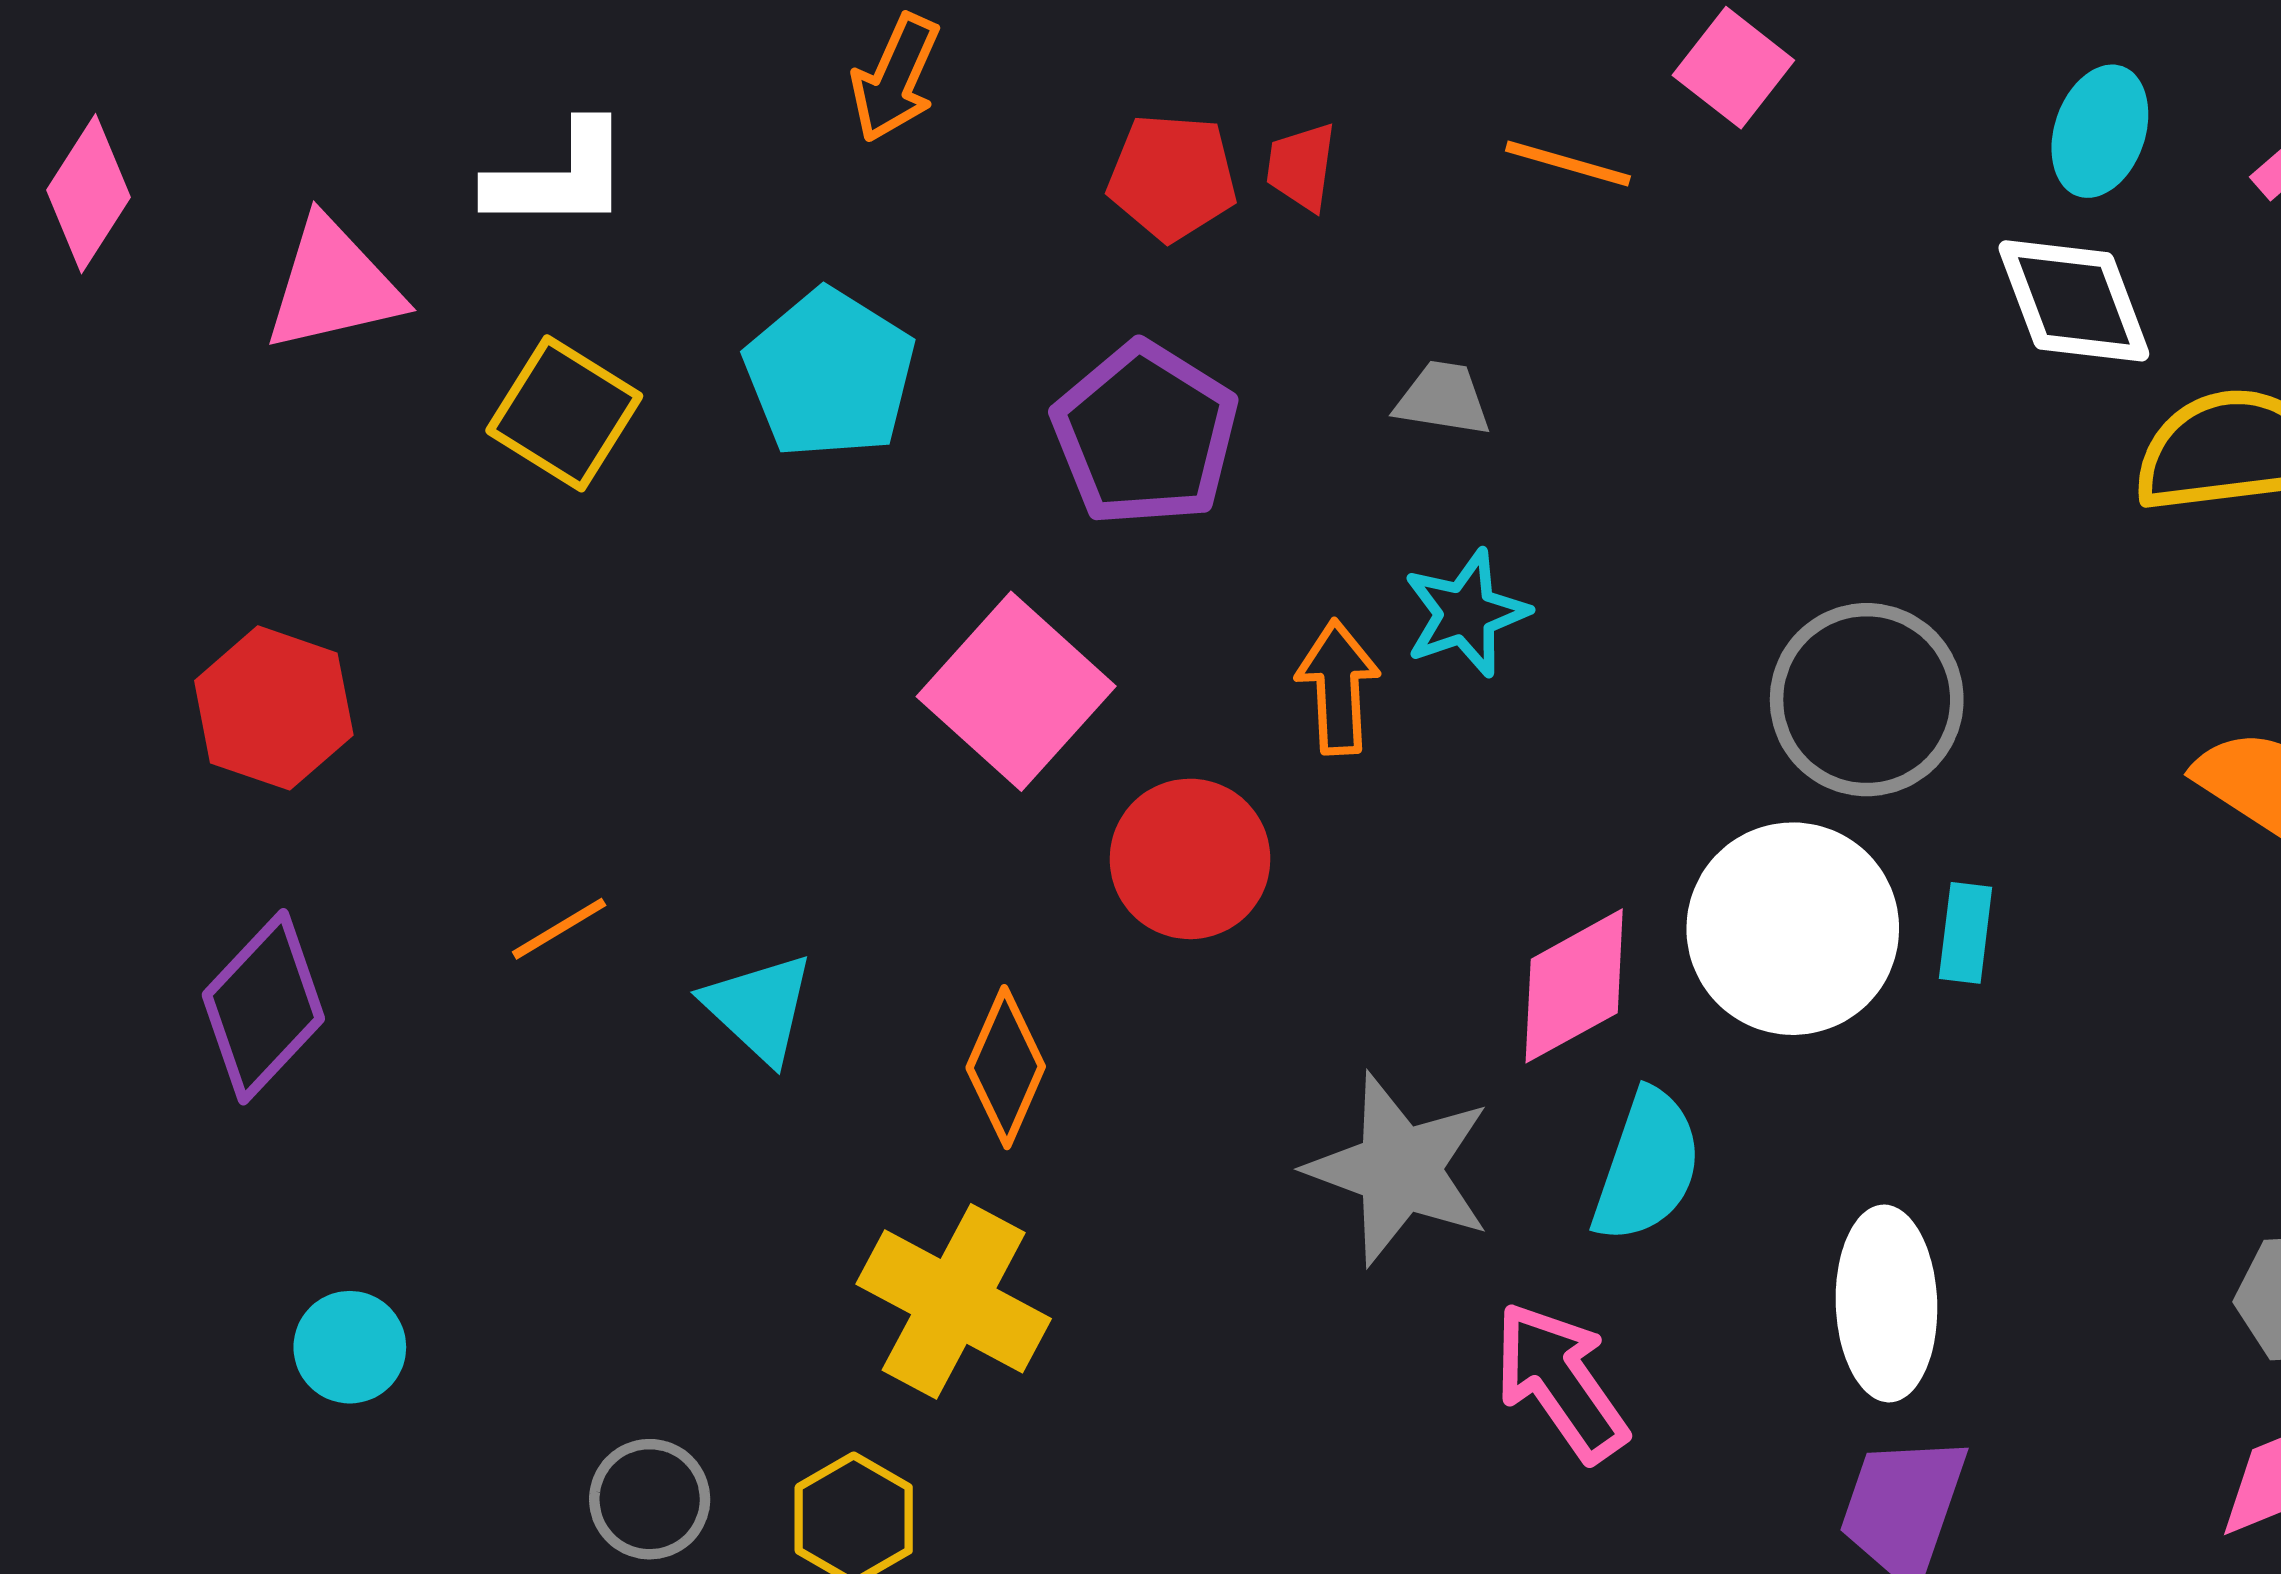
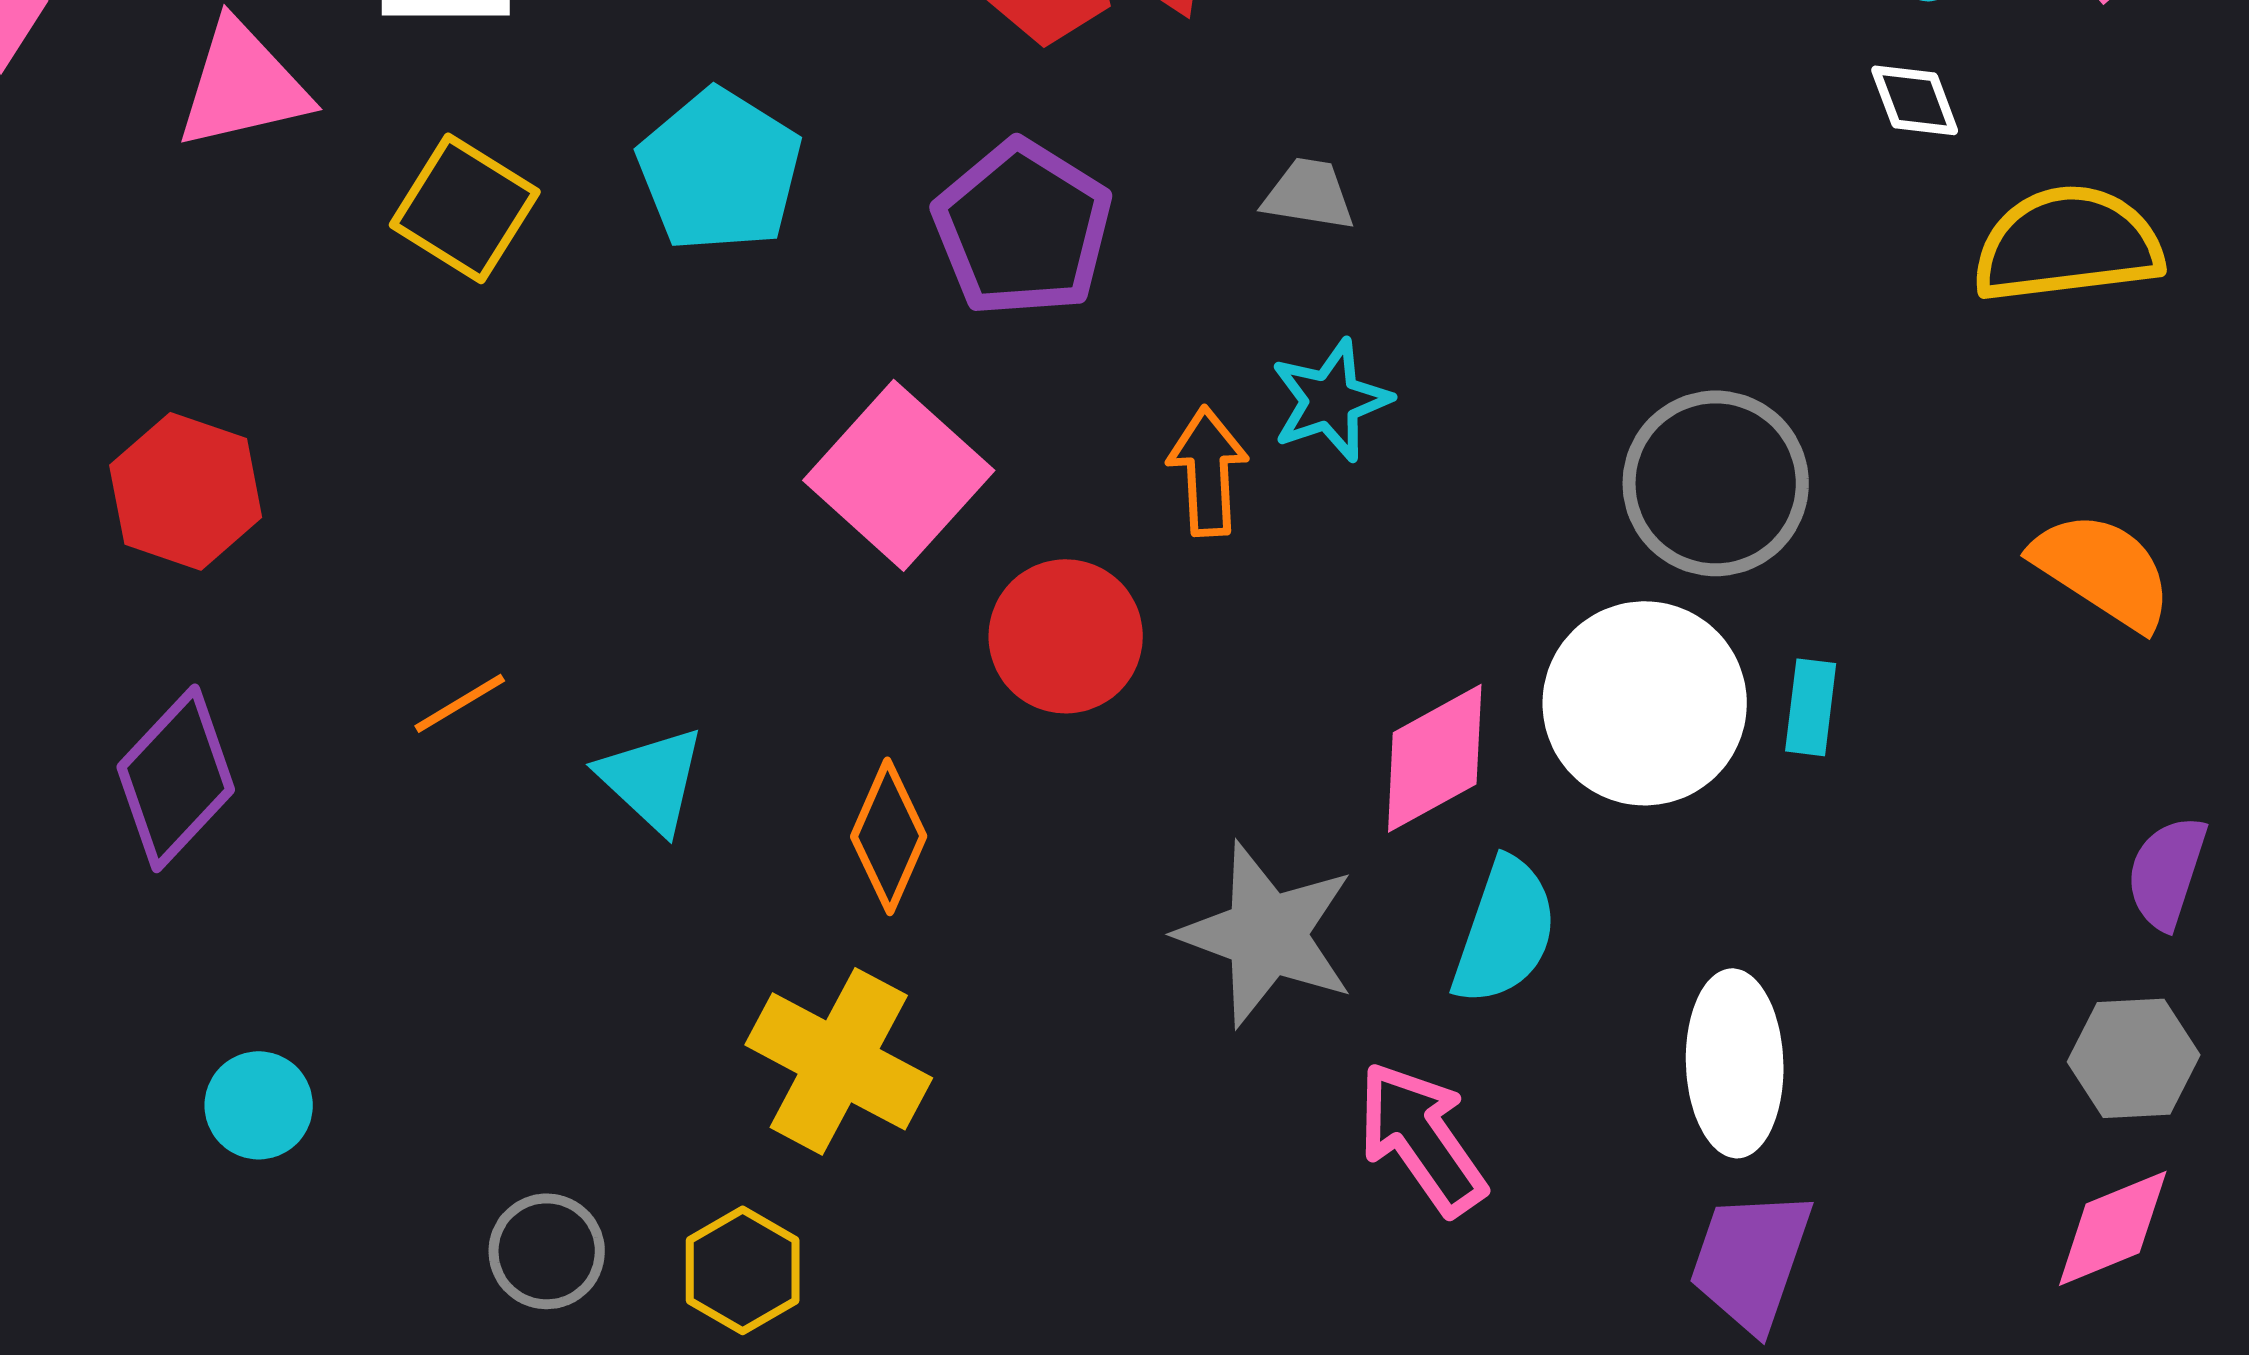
white diamond: (2074, 301) -> (1915, 100), size x0.6

